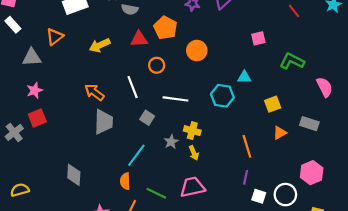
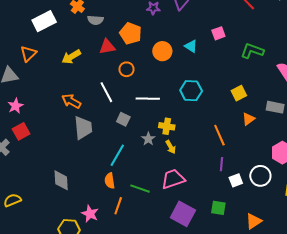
cyan triangle: (244, 77) -> (191, 46), moved, turned 40
white square: (259, 196) -> (236, 180), turned -32

